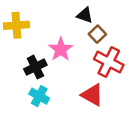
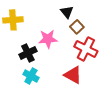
black triangle: (85, 15) -> (67, 12), turned 32
pink star: (61, 49) -> (48, 39), turned 30

